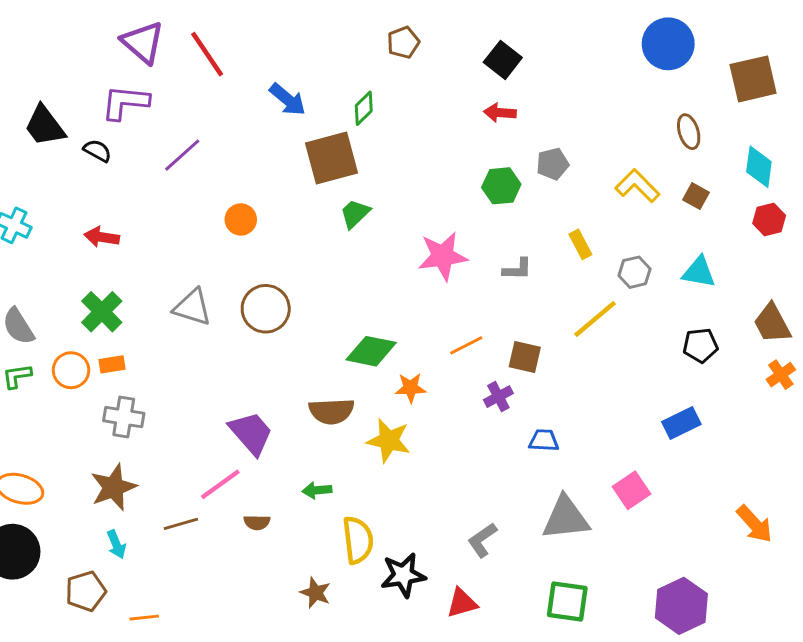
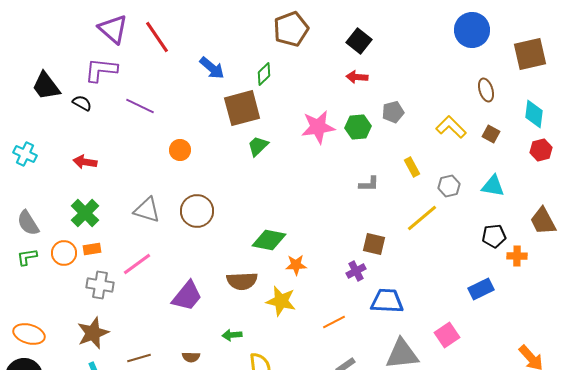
brown pentagon: (403, 42) -> (291, 29), size x1.6
purple line: (182, 155) -> (140, 106), turned 68
pink star: (443, 256) -> (318, 127), moved
orange line: (466, 345) -> (334, 322), moved
orange cross: (781, 375) -> (517, 256), moved, turned 36
purple trapezoid: (251, 433) -> (187, 296), turned 80
blue trapezoid: (544, 440) -> (387, 301), size x1.6
pink line: (220, 484) -> (137, 264), moved

